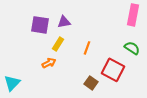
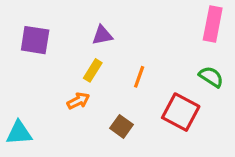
purple square: (40, 25) -> (35, 40), moved
cyan triangle: (12, 83) -> (19, 133), turned 42
brown square: (91, 83) -> (122, 126), moved

